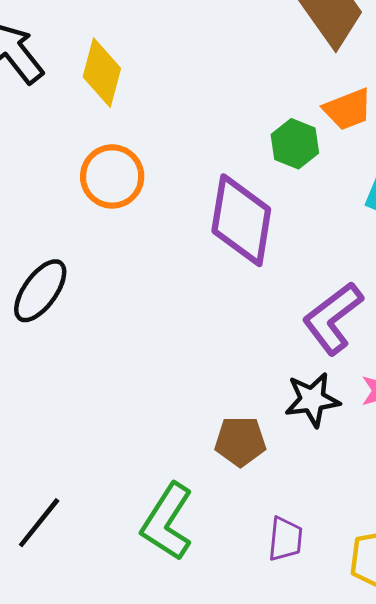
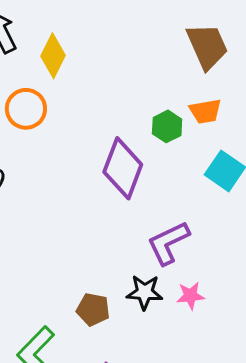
orange circle: (112, 176) -> (26, 109), moved

